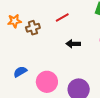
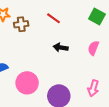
red line: (62, 17) -> (53, 18), turned 56

